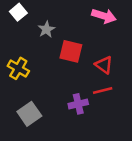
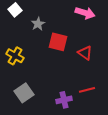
red line: (103, 91) -> (87, 90), moved
purple cross: (78, 104) -> (64, 100), moved

